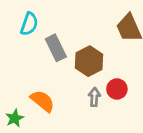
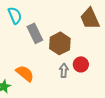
cyan semicircle: (29, 24) -> (15, 15), turned -42

